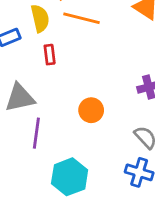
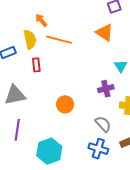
purple line: (36, 133) -> (17, 130), moved

